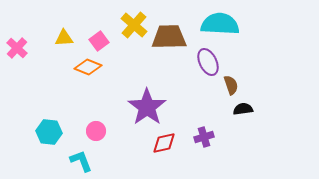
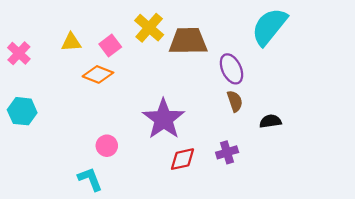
cyan semicircle: (220, 24) -> (269, 27), moved, turned -54
brown semicircle: (231, 85) -> (235, 101), moved
cyan hexagon: (49, 132) -> (22, 111), moved

